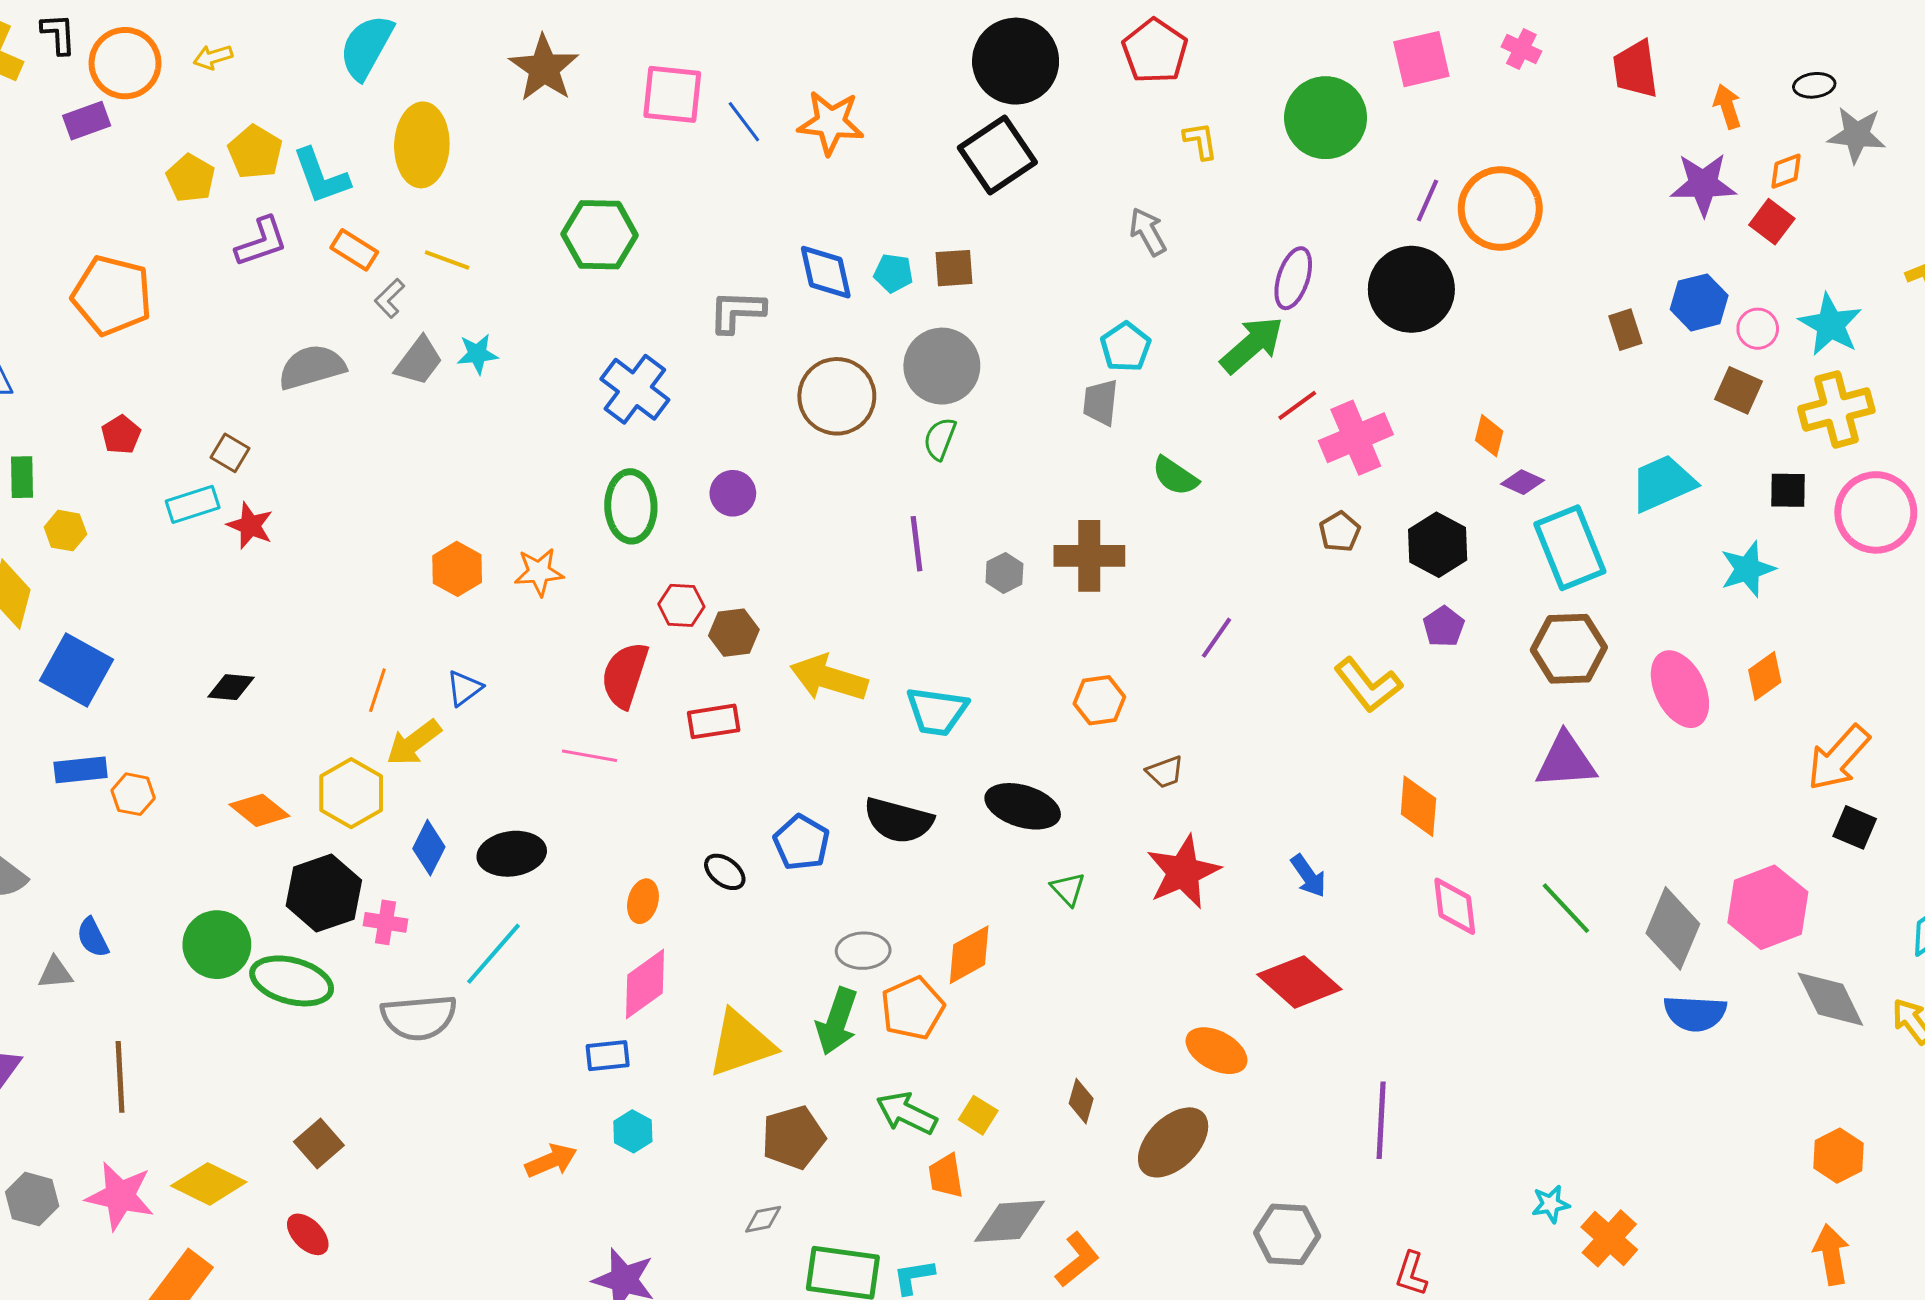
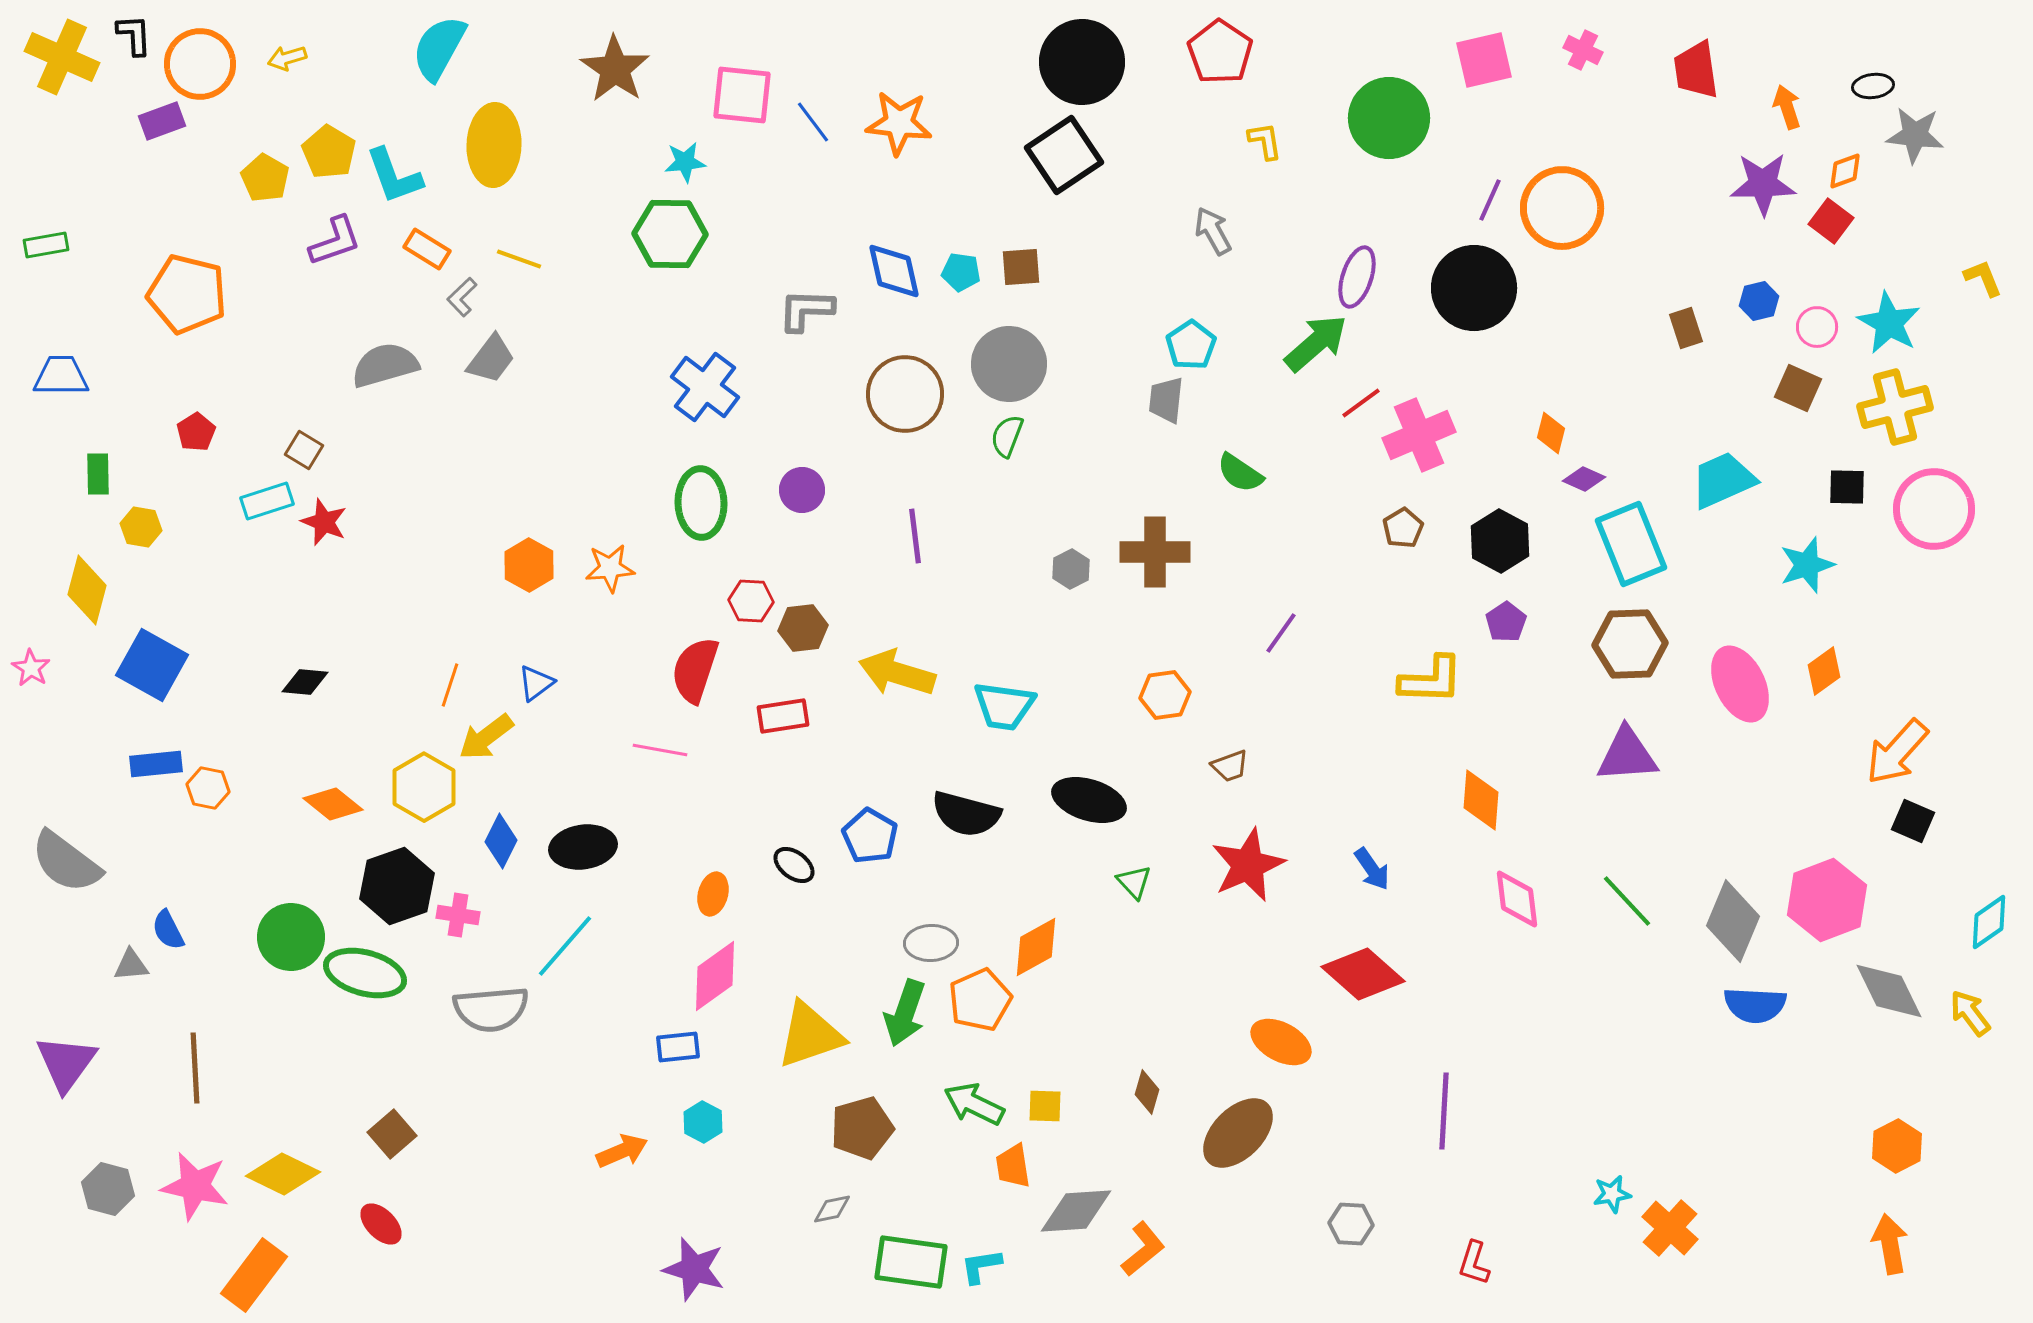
blue hexagon: (1699, 302) -> (1759, 301), size x0.7
cyan star: (477, 354) -> (685, 162), moved
purple line: (917, 544) -> (915, 536), moved
yellow L-shape: (1368, 685) -> (1431, 680), turned -50
yellow square: (978, 1115) -> (1045, 1106), turned -30
gray hexagon: (1287, 1234) -> (1351, 1224), size x0.7

